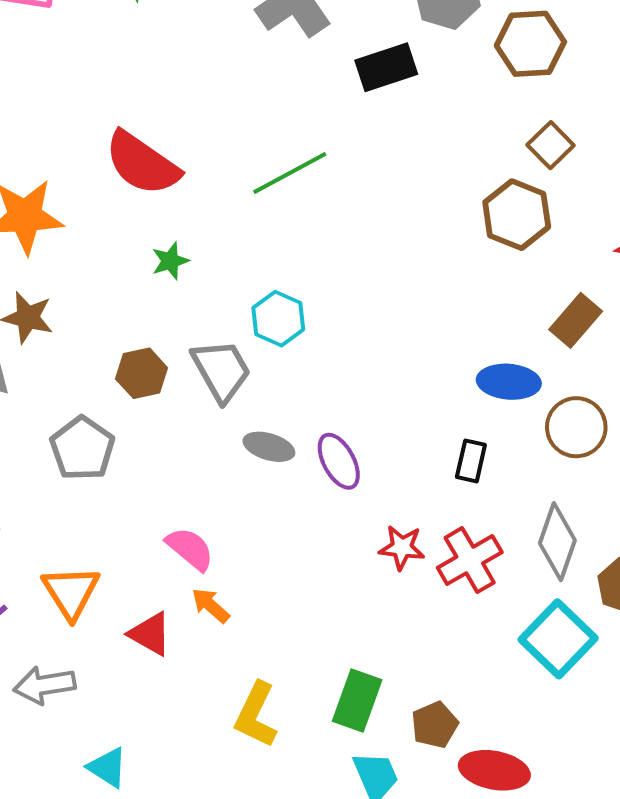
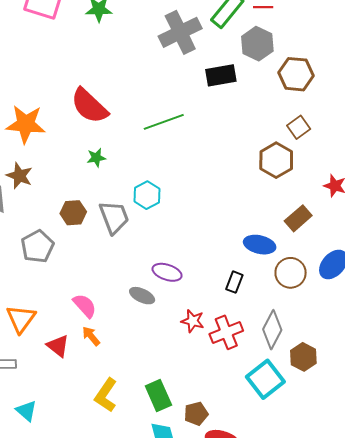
gray ellipse: (269, 447) -> (142, 296), moved
purple ellipse: (339, 461) -> (167, 272), turned -52
green rectangle: (357, 701) -> (158, 395), turned -52

